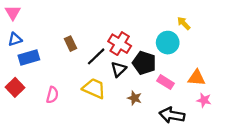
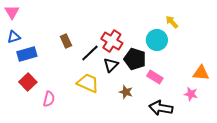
orange triangle: (197, 78) -> (201, 73), moved
red square: (15, 87) -> (28, 82), moved
pink semicircle: (52, 95) -> (49, 99), moved

